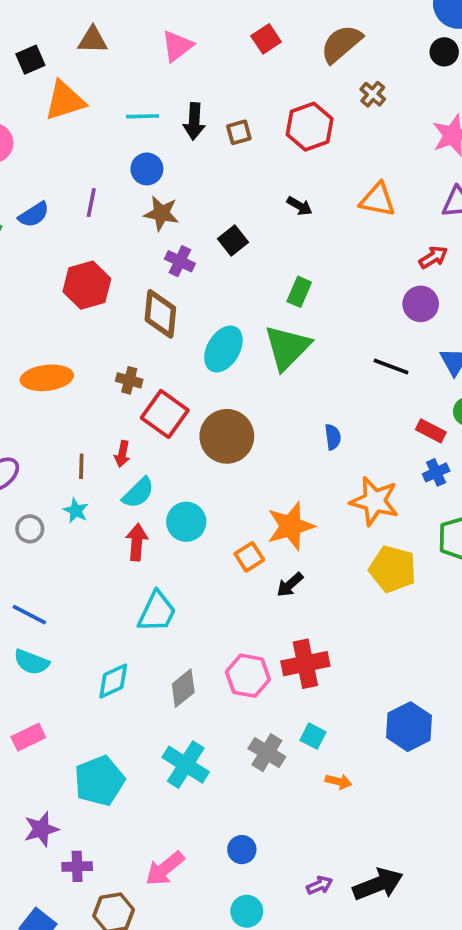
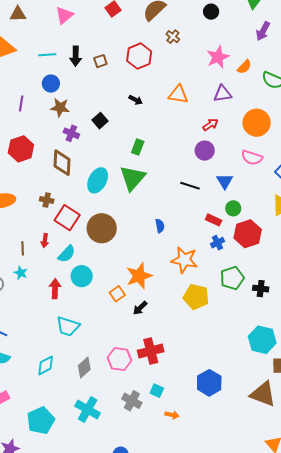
cyan semicircle: (138, 493) -> (67, 254), moved
cyan trapezoid: (157, 612) -> (68, 326), turned 85

